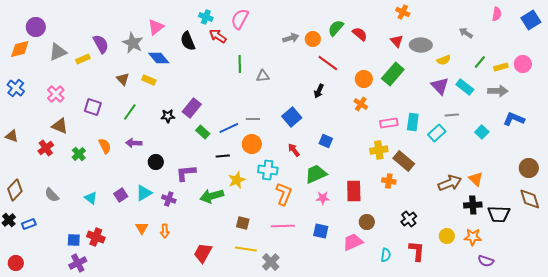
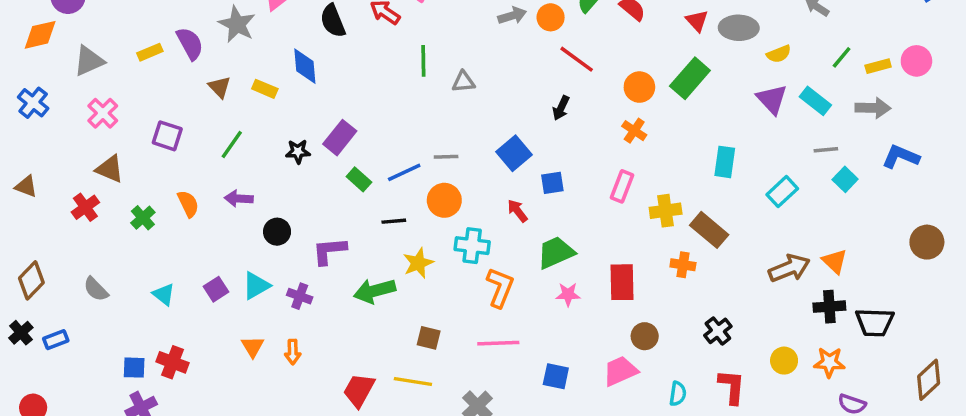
purple semicircle: (101, 44) -> (190, 43), moved
gray triangle: (58, 52) -> (89, 61), moved
blue diamond: (159, 58) -> (305, 66), moved, turned 35
gray line: (452, 115) -> (826, 150), moved
pink rectangle: (389, 123) -> (622, 186), moved, turned -60
cyan rectangle: (437, 133) -> (782, 192), moved
blue square: (326, 141) -> (552, 183), moved, turned -32
brown diamond: (530, 199) -> (929, 380), moved, turned 65
blue square: (321, 231) -> (556, 376), moved
yellow line: (246, 249) -> (413, 381), moved

